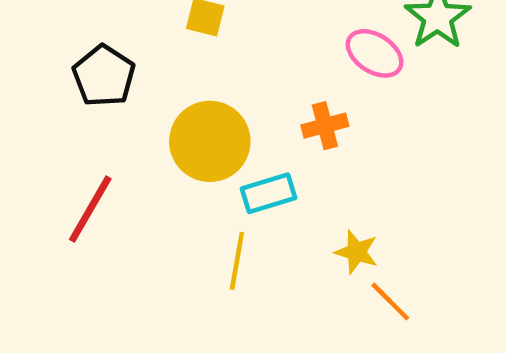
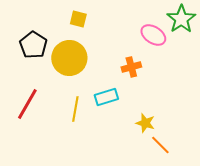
yellow circle: (210, 141) -> (69, 58), moved
yellow line: (237, 261) -> (75, 109), moved

